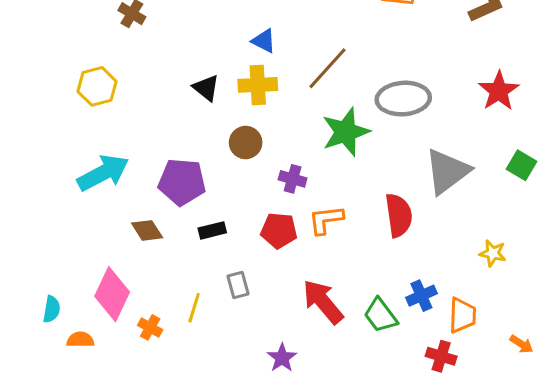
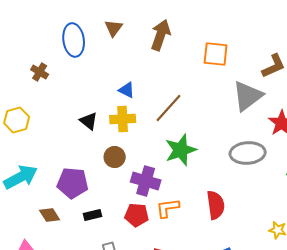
gray ellipse: (403, 99) -> (248, 153), moved
gray triangle: (447, 171) -> (248, 96), moved
purple cross: (293, 179) -> (146, 181), size x1.6

